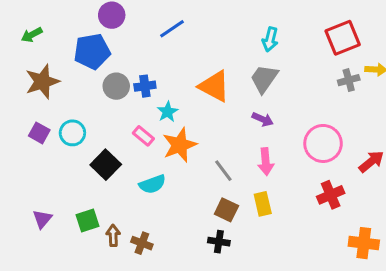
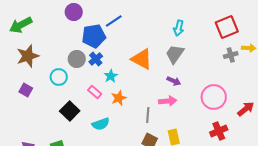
green arrow: (32, 35) -> (21, 25), size x1.6
blue pentagon: (92, 51) -> (94, 36), moved
blue cross: (145, 86) -> (96, 59), turned -32
cyan circle: (72, 133) -> (59, 77), moved
orange star: (180, 145) -> (119, 98), size x0.7
pink arrow: (266, 162) -> (168, 101), moved, turned -90
gray line: (223, 171) -> (148, 115), turned 42

